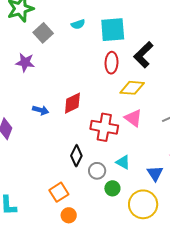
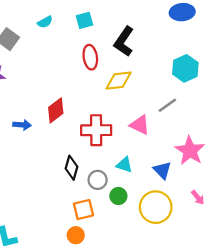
cyan square: (113, 30) -> (84, 20), size x0.6
pink triangle: (133, 118) -> (140, 125), moved
orange square: (59, 192) -> (83, 210), moved, turned 30

